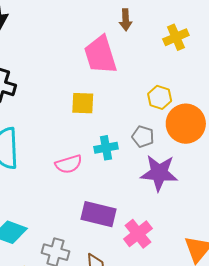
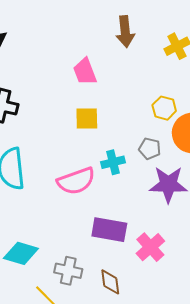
brown arrow: (126, 20) -> (125, 32), size x1.4
pink trapezoid: (100, 55) -> (85, 72), moved, size x0.7
pink semicircle: (69, 164) -> (76, 181), size x1.4

